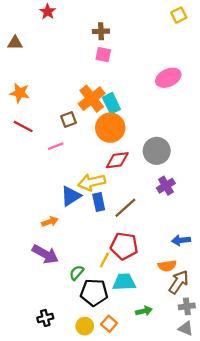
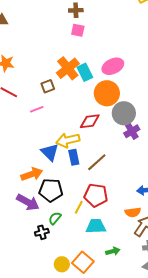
pink ellipse: (168, 78) -> (113, 66), moved
orange circle: (110, 128) -> (107, 93), moved
purple cross: (166, 186) -> (132, 131), moved
blue triangle: (71, 196) -> (50, 152), turned -42
orange arrow: (50, 222) -> (32, 174), size x1.5
black pentagon: (94, 292) -> (51, 190), moved
black cross: (45, 318) -> (42, 232), moved
orange square: (109, 324) -> (83, 262), size x1.5

